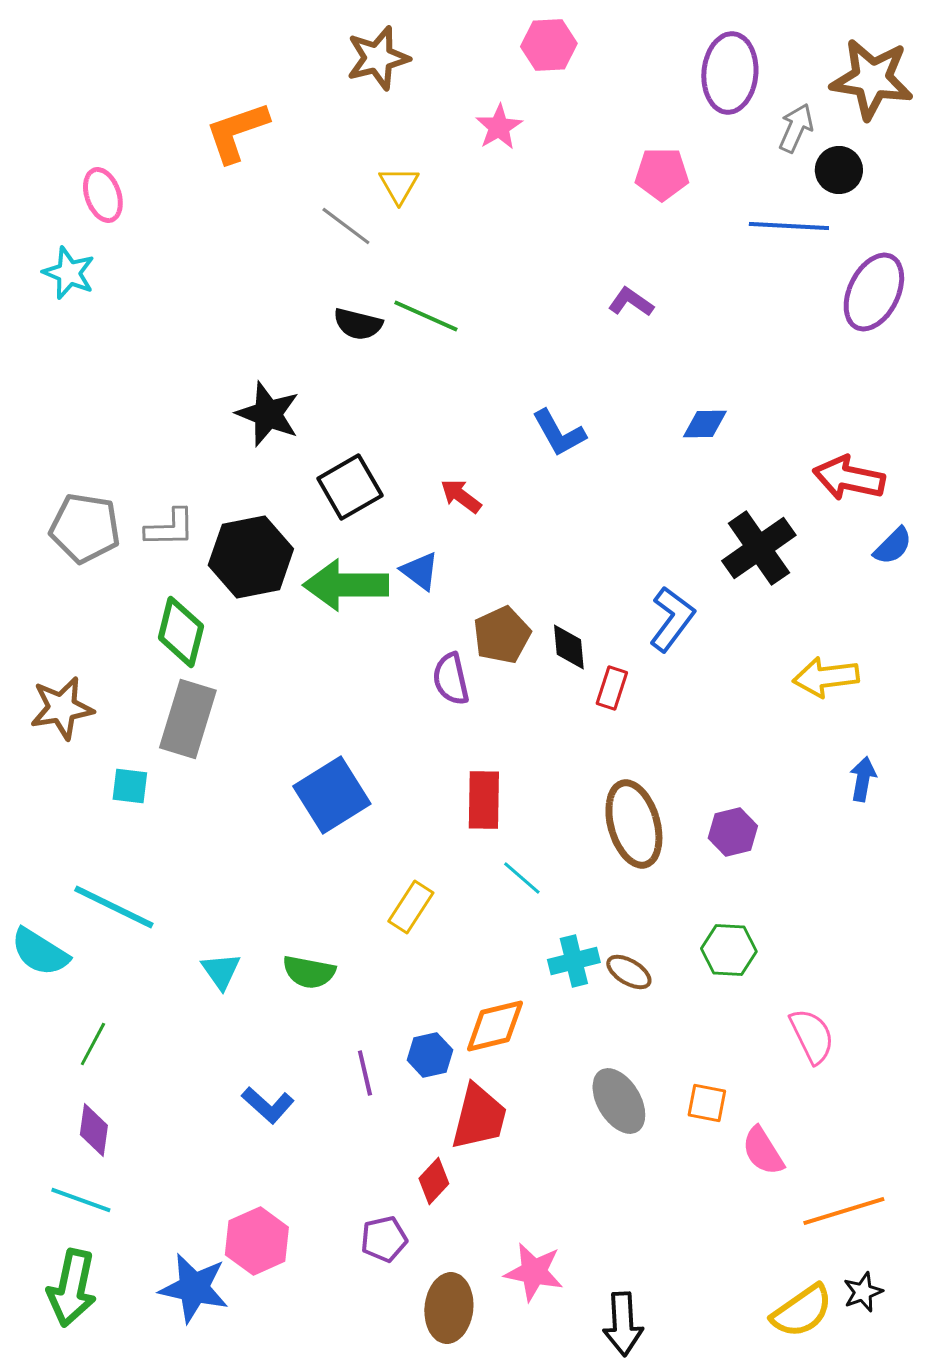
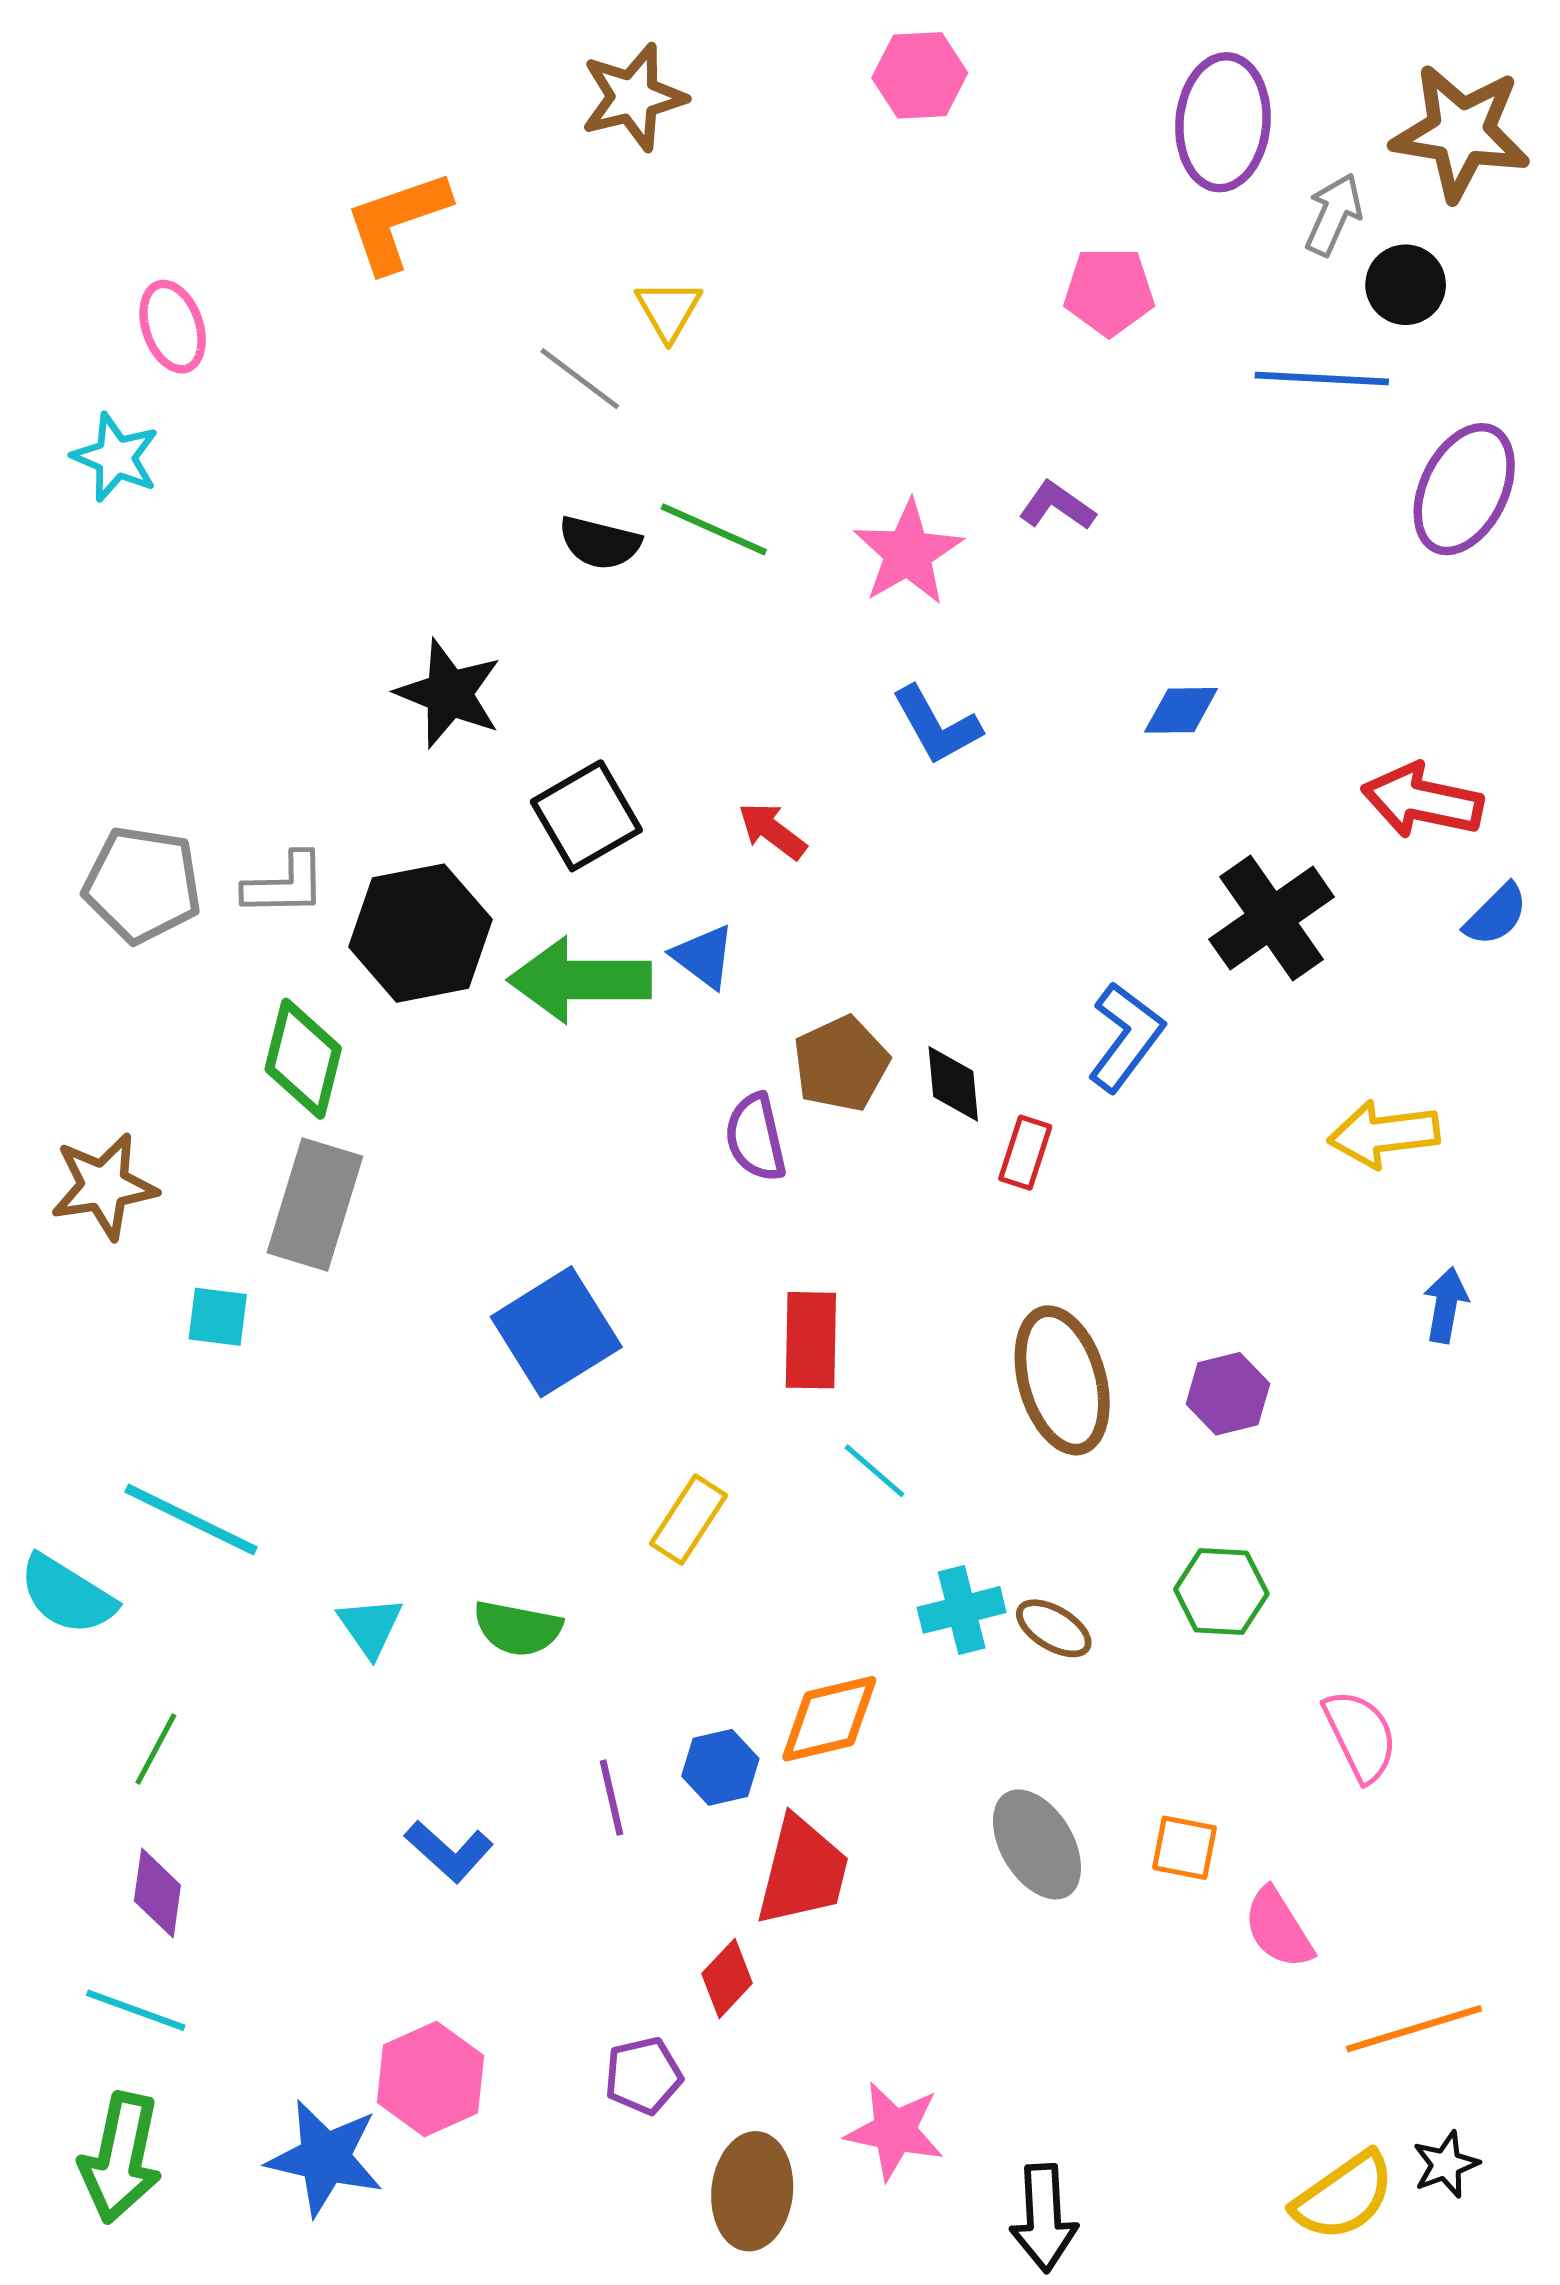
pink star: (499, 127) -> (908, 553), moved, size x1.4

